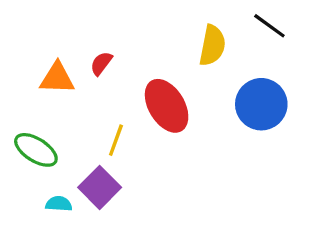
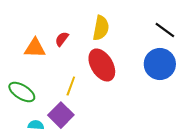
black line: (269, 26) -> (165, 30), moved
yellow semicircle: (212, 45) -> (101, 28), moved

